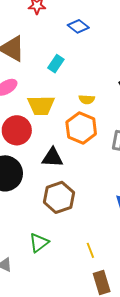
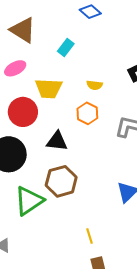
orange hexagon: (81, 128) -> (87, 113), size x0.7
green triangle: (39, 243) -> (29, 201), moved, size x1.5

